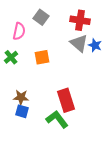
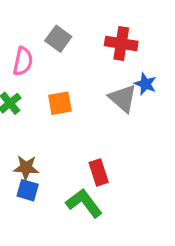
gray triangle: (79, 43) -> (123, 98), moved
red rectangle: (66, 100) -> (99, 172), size x0.7

